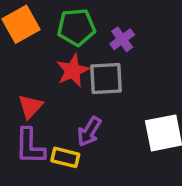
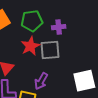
purple cross: (122, 39) -> (59, 27), turned 32

